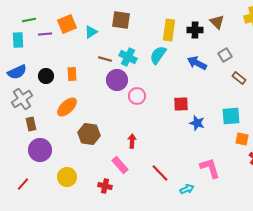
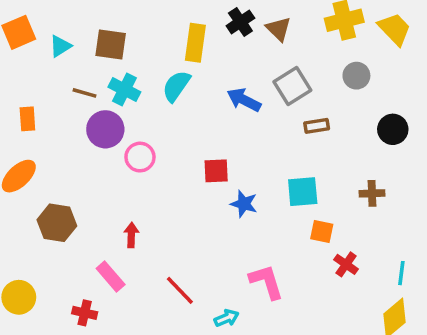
brown square: (121, 20) -> (111, 44), moved
black cross: (195, 30) -> (240, 22), moved, turned -35
gray square: (225, 55) -> (292, 86), size x1.5
brown rectangle: (239, 78) -> (317, 126), turned -48

